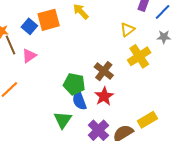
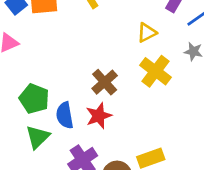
yellow cross: (139, 56) -> (156, 71), turned -30
green pentagon: (74, 84) -> (34, 99), moved

